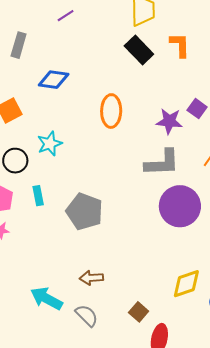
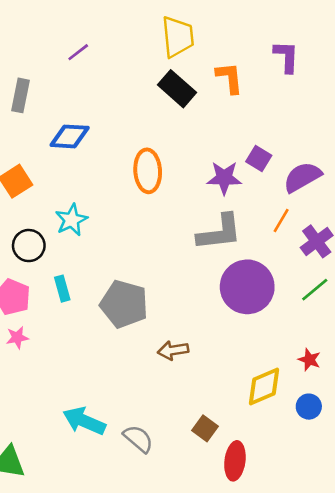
brown arrow: (91, 278) -> (173, 350), moved

